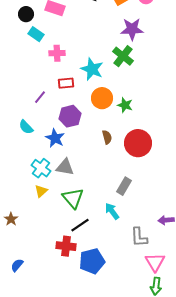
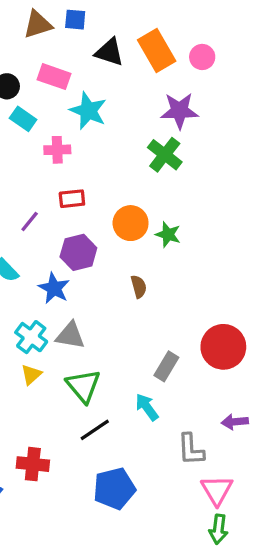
cyan star: (92, 69) -> (88, 111), moved
red circle: (138, 143) -> (223, 347), moved
red cross: (66, 246) -> (33, 464), moved

